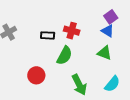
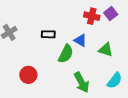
red cross: (72, 31) -> (92, 16), moved
blue triangle: (108, 31) -> (80, 40), moved
red circle: (36, 75) -> (28, 75), moved

